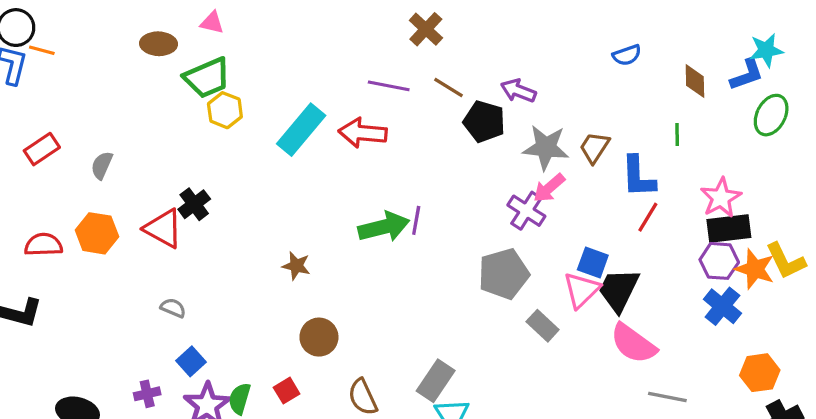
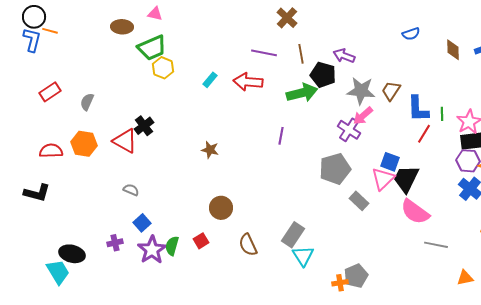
brown line: (449, 88) -> (301, 54), turned 48
cyan rectangle: (301, 130) -> (210, 80), size x0.5
green line: (677, 135) -> (442, 114), moved
green arrow: (384, 227) -> (302, 93), moved
brown star: (296, 266) -> (210, 150), moved

